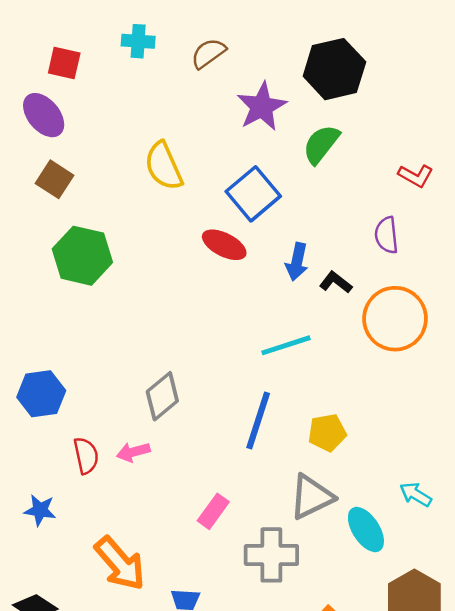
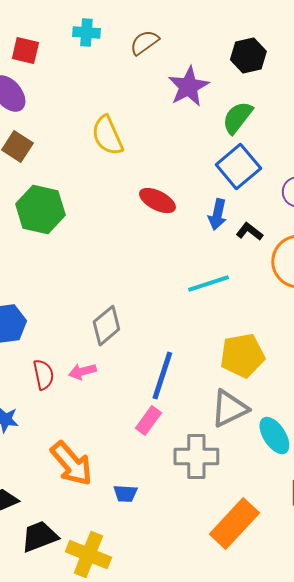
black hexagon: (334, 69) -> (248, 56), size x0.7
blue square: (253, 194) -> (238, 167), moved
blue line: (258, 420) -> (162, 376), moved
yellow pentagon: (327, 433) -> (242, 356), size x1.4

